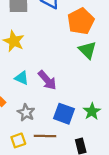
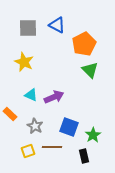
purple arrow: (47, 80) -> (54, 97), turned -72
green star: (92, 111) -> (93, 135), moved

